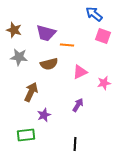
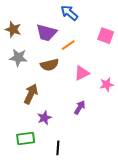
blue arrow: (94, 14) -> (69, 13), moved
orange line: (67, 45) -> (68, 45), turned -40
black line: (75, 144) -> (58, 148), moved

